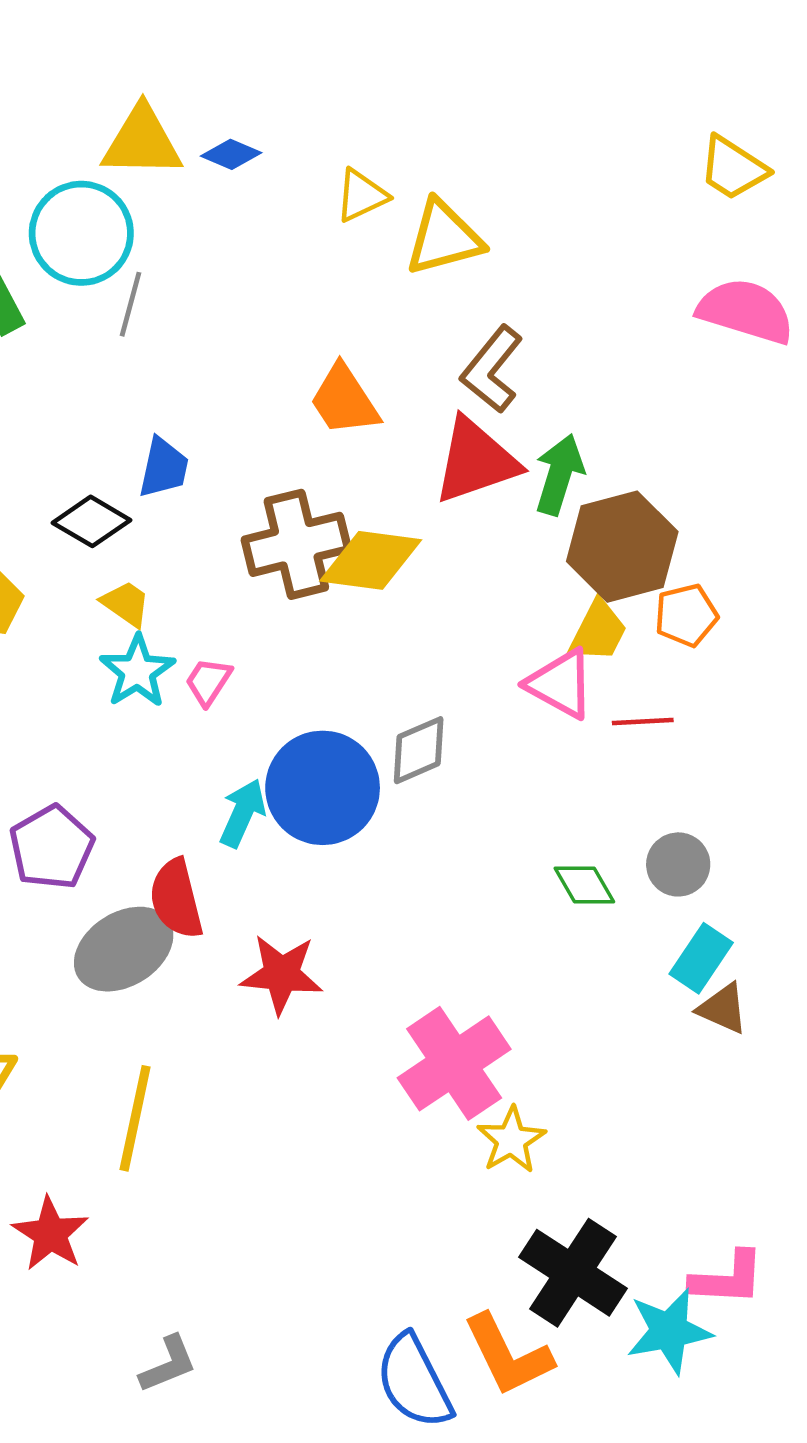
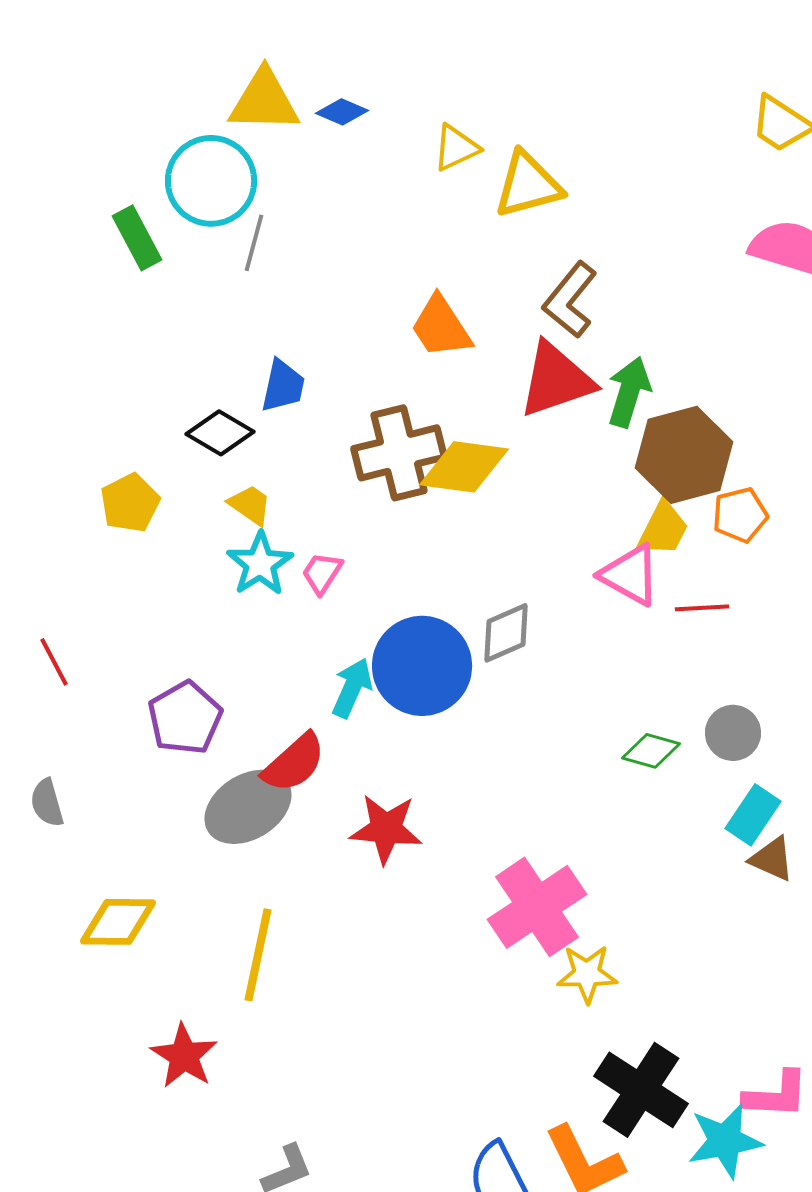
green diamond: (584, 885) -> (651, 751), turned -44
red semicircle: (176, 899) -> (294, 763), turned -118
yellow star: (511, 1140) -> (587, 974), turned 30

